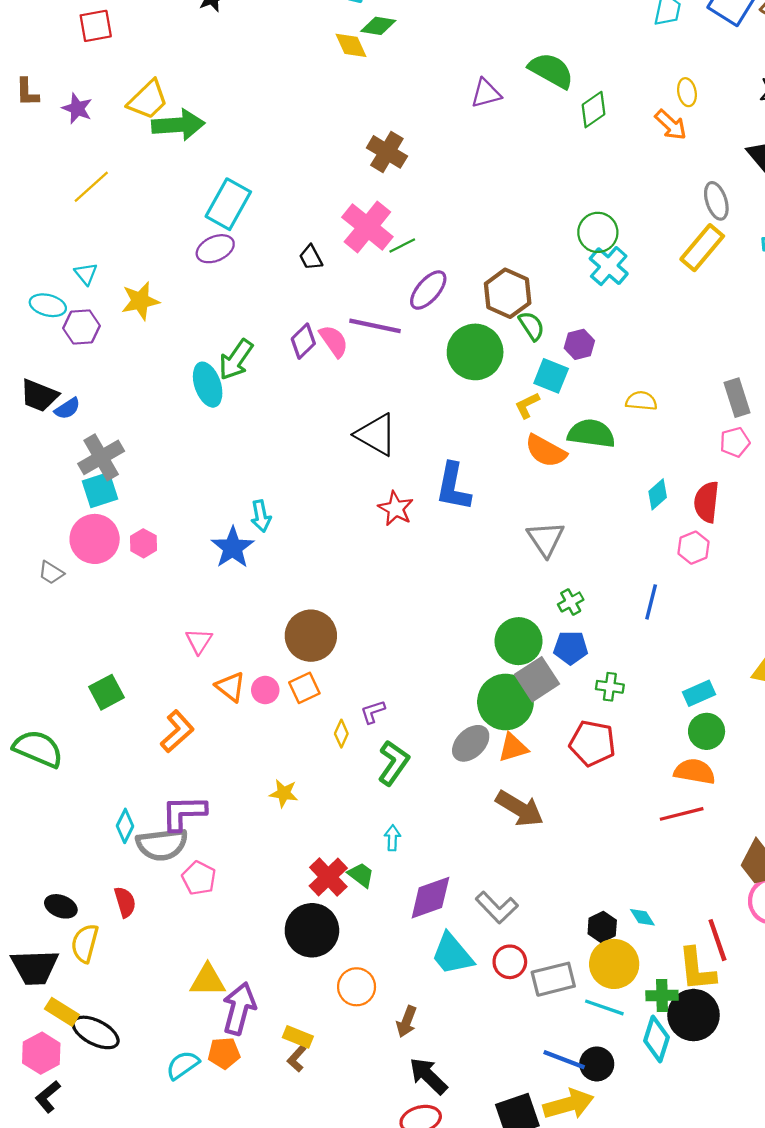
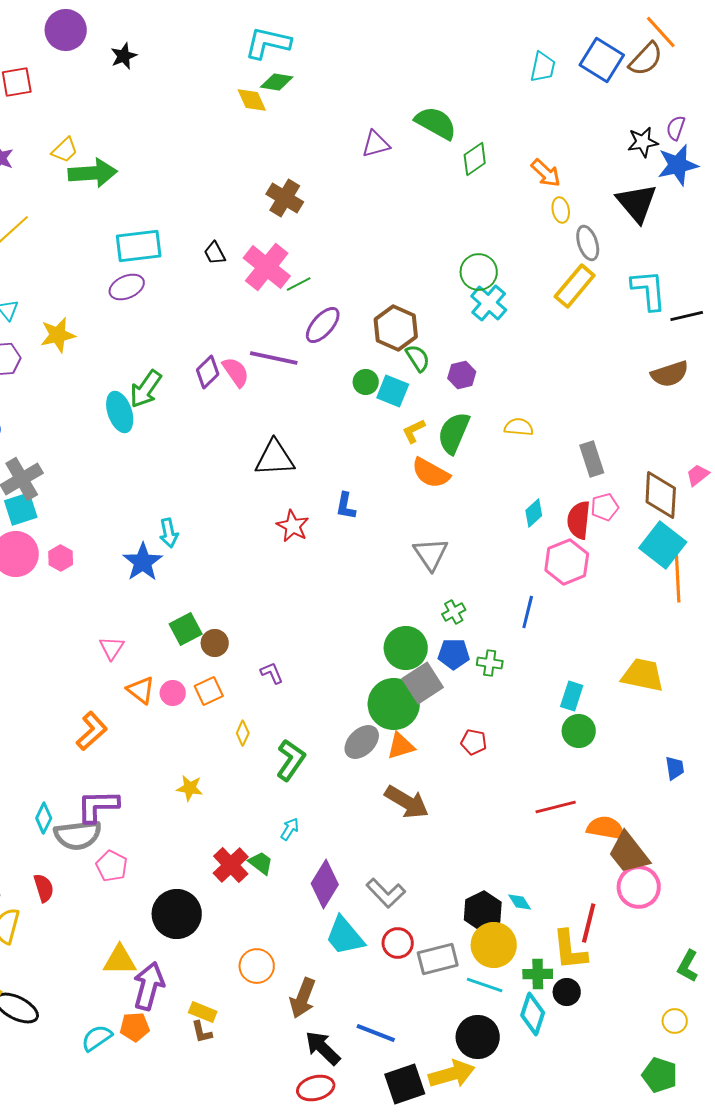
yellow ellipse: (687, 92) -> (561, 210), moved
yellow trapezoid: (148, 100) -> (65, 150), size x0.7
cyan rectangle: (228, 204) -> (139, 246), turned 54
black trapezoid: (311, 257) -> (215, 253), moved
green circle: (475, 352) -> (366, 382), size x0.5
cyan square: (551, 376) -> (393, 391), moved
gray rectangle: (737, 398) -> (592, 459), moved
green semicircle: (591, 434) -> (454, 433), moved, turned -75
black triangle: (376, 435) -> (275, 458), turned -33
pink pentagon: (735, 442) -> (605, 507), moved
blue L-shape: (453, 487) -> (346, 506), size x0.6
pink hexagon: (694, 548) -> (567, 562), size x1.5
brown circle: (311, 636) -> (215, 643), size x0.6
green cross: (610, 687) -> (490, 663), moved
green square: (107, 692) -> (186, 629), moved
cyan rectangle: (699, 693) -> (572, 696), turned -48
purple L-shape: (373, 712) -> (272, 673), moved, turned 85
red pentagon: (592, 743) -> (474, 742), size x0.6
orange semicircle: (695, 772) -> (606, 828), moved
cyan arrow: (392, 838) -> (290, 829), turned 30
purple diamond: (430, 898) -> (325, 884), turned -39
black hexagon: (602, 927) -> (483, 911), size x1.4
black circle: (312, 930) -> (177, 914), moved
red line: (717, 940) -> (589, 923), turned 33
black circle: (694, 1015) -> (567, 992), size x0.6
brown arrow: (407, 1022) -> (303, 998), size x1.4
brown L-shape: (297, 1059) -> (202, 1032), turned -55
blue line: (564, 1060) -> (376, 1033), moved
black circle: (597, 1064) -> (478, 1037), size x1.4

